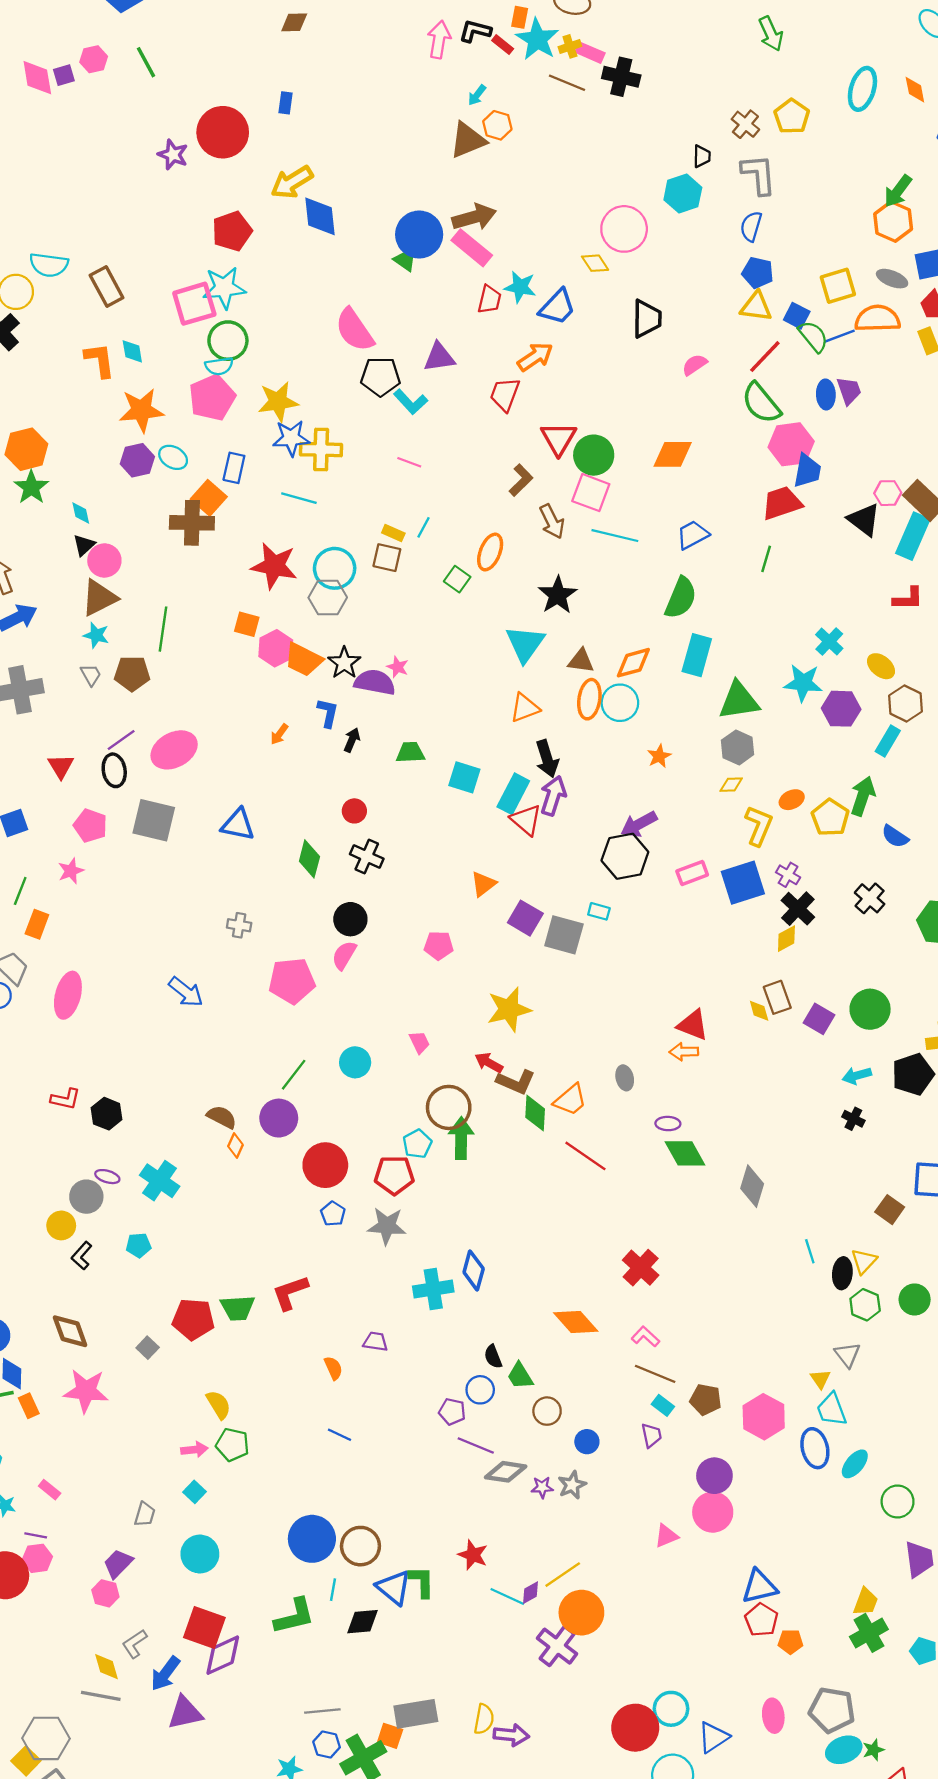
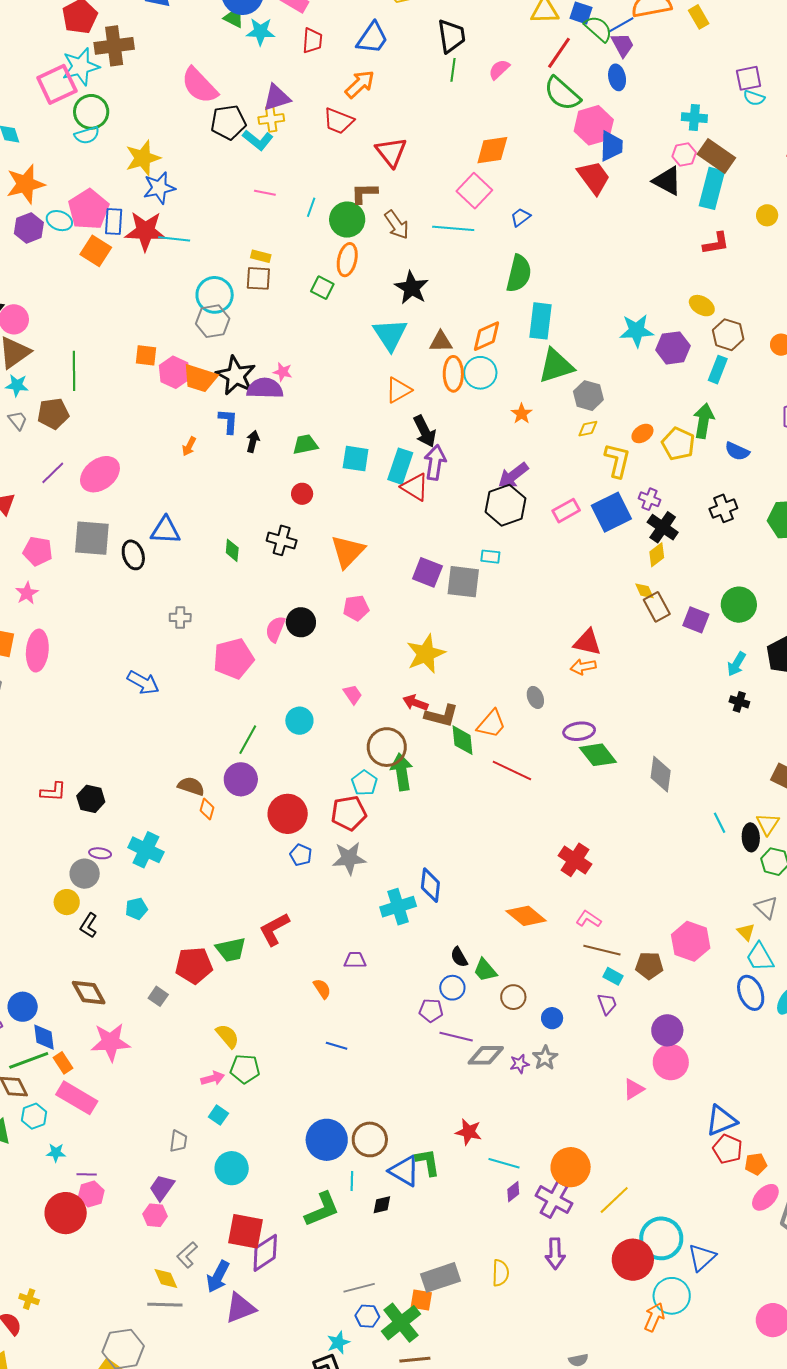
cyan star: (520, 287) -> (260, 32), moved
purple trapezoid: (849, 391) -> (623, 45), moved
red trapezoid: (505, 394) -> (339, 121), turned -80
pink pentagon: (212, 398) -> (89, 209), moved
yellow cross: (321, 450) -> (271, 119), moved, size x0.7
green circle: (594, 455) -> (347, 220), moved
brown L-shape: (521, 480) -> (364, 193), turned -128
pink square: (591, 493) -> (474, 191), moved, turned 32
red trapezoid: (782, 503) -> (594, 177), turned 81
brown cross: (192, 523) -> (114, 46), moved
cyan line: (424, 527) -> (311, 207), moved
blue trapezoid: (693, 535) -> (520, 217), size x0.7
green line: (766, 559) -> (453, 70), moved
red star: (274, 566) -> (145, 231), moved
cyan cross: (829, 642) -> (694, 118), moved, turned -30
black star: (344, 663) -> (236, 376), size x1.4
green triangle: (739, 701) -> (556, 366), moved
black ellipse: (114, 770) -> (133, 555), moved
red circle: (354, 811) -> (302, 494), moved
green diamond: (309, 859) -> (232, 550), size x0.7
orange triangle: (483, 884) -> (348, 551), moved, size x1.5
black cross: (870, 898) -> (723, 508), turned 36
black circle: (350, 919) -> (301, 622), moved
pink ellipse: (68, 995) -> (37, 651), moved
yellow diamond: (759, 1011) -> (645, 591), moved
cyan arrow: (857, 1076) -> (736, 664), turned -35
purple ellipse: (668, 1124) -> (579, 731), size x1.4
pink hexagon: (764, 1417) -> (691, 941), moved
pink rectangle: (50, 1490) -> (77, 1098), moved, size x2.0
yellow line: (563, 1575) -> (614, 1200), moved
purple diamond: (530, 1593) -> (513, 1192), moved
black diamond: (363, 1622) -> (382, 1205), size x0.7
cyan circle: (671, 1709) -> (661, 1238), size x1.4
pink ellipse: (773, 1716) -> (765, 1197), moved, turned 60
purple arrow: (511, 1735) -> (555, 1254), moved, turned 92

